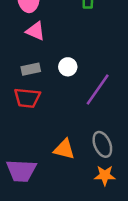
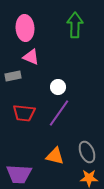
gray rectangle: (31, 69) -> (13, 76), moved
purple line: (98, 89) -> (59, 113), moved

